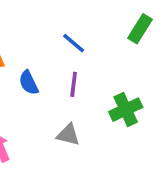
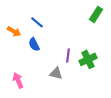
blue line: (74, 43) -> (37, 22), moved
purple line: (74, 84) -> (68, 55), moved

